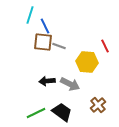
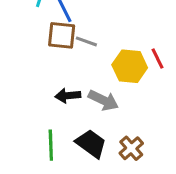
red line: (105, 46) -> (158, 59), moved
brown cross: (98, 105) -> (131, 148), moved
green line: (36, 113) -> (51, 145), turned -66

